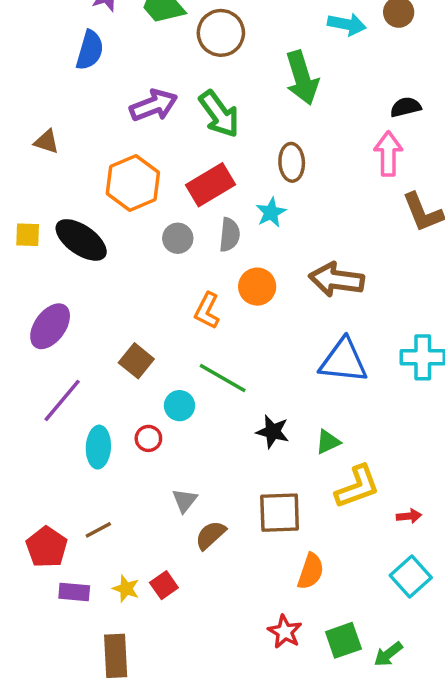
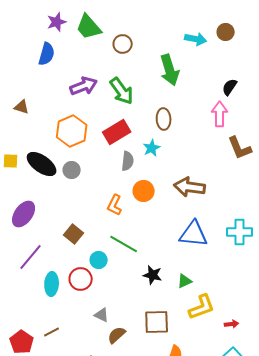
brown circle: (221, 33) -> (123, 44), size x0.7
black semicircle: (406, 107) -> (230, 87), turned -42
gray circle: (178, 238) -> (72, 170), moved
red circle: (148, 438) -> (81, 279), size x1.5
gray triangle: (185, 501) -> (102, 315), turned -42

